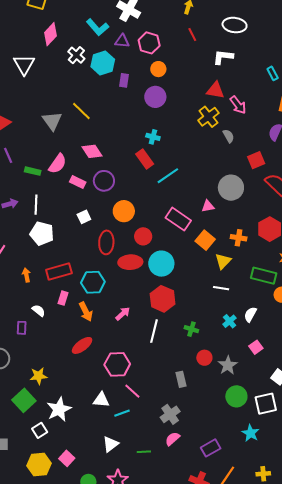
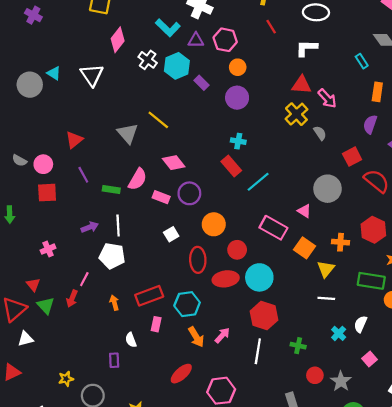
purple rectangle: (124, 80) -> (201, 83), turned -48
pink triangle: (208, 206) -> (304, 211), turned 48
white pentagon: (42, 233) -> (112, 256), moved
white semicircle: (39, 311) -> (131, 340), turned -144
orange arrow: (86, 312) -> (196, 337), moved

